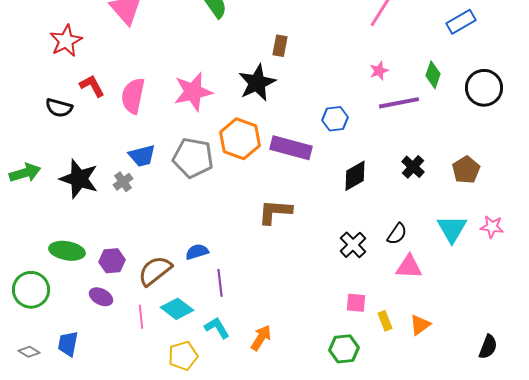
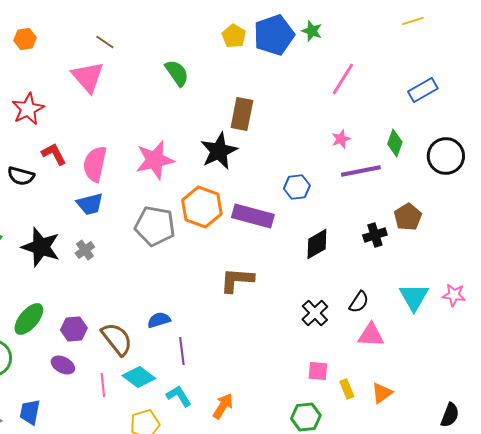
brown rectangle: (280, 46) -> (242, 114), size x1.5
blue trapezoid: (142, 156) -> (90, 204), moved
black cross: (413, 167) -> (375, 235), turned 30
brown pentagon: (466, 170) -> (408, 217), moved
green ellipse: (67, 251) -> (29, 319), turned -60
brown semicircle: (155, 271) -> (117, 339), turned 90

